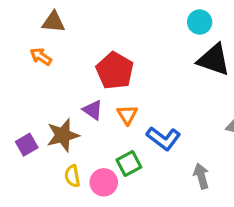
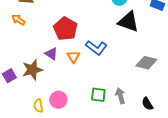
blue L-shape: (163, 138) -> (96, 48), moved
green square: (129, 163) -> (98, 95), moved, turned 35
yellow semicircle: (72, 176) -> (38, 106), moved

